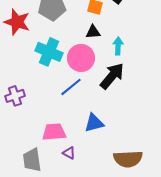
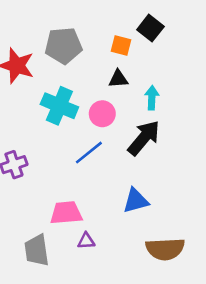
pink circle: (81, 58) -> (102, 114), size x0.7
blue triangle: (94, 123) -> (136, 201), moved
purple triangle: (69, 153) -> (86, 241), turned -32

